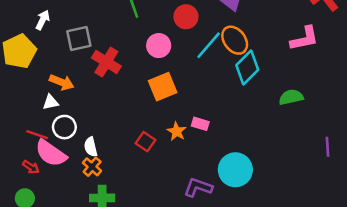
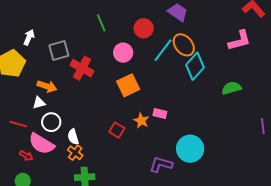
red line: (37, 135) -> (18, 124), moved

